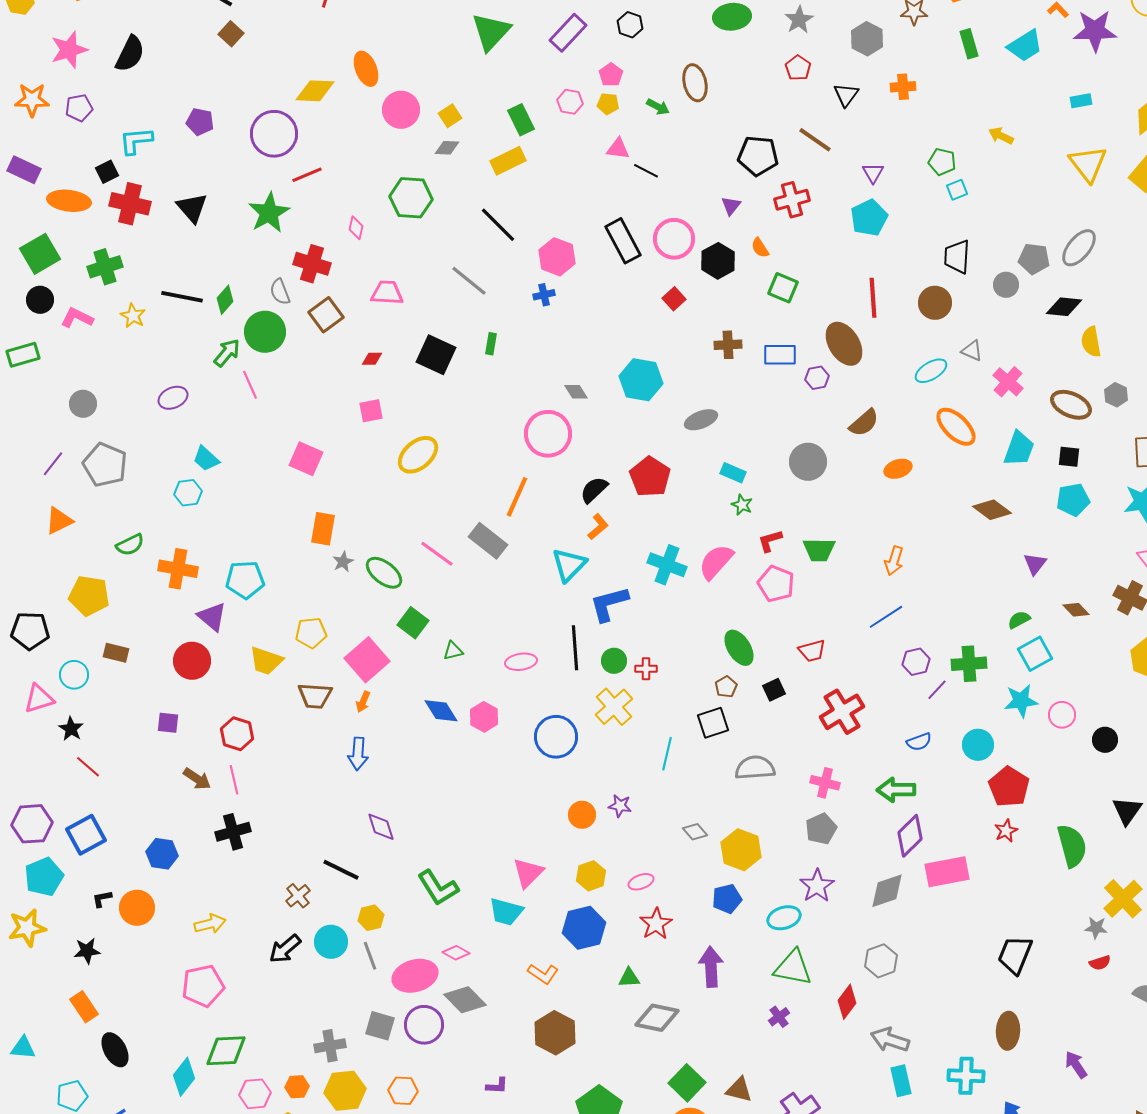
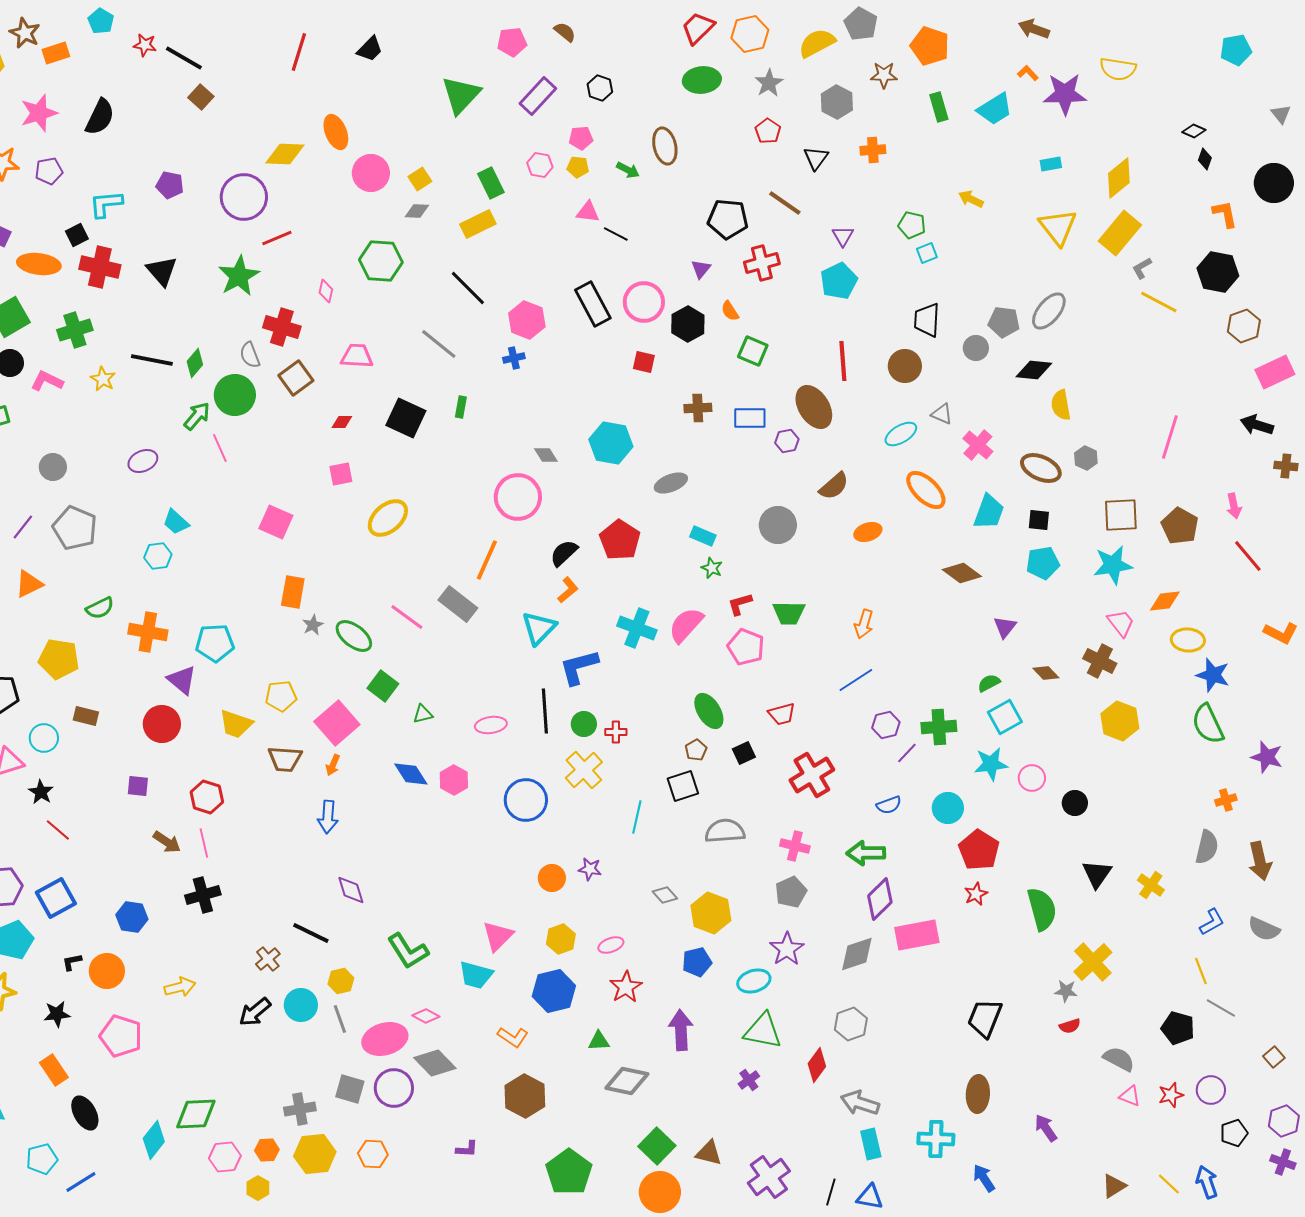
pink pentagon: (611, 75) -> (581, 138), turned 30
red square: (674, 299) -> (644, 362), turned -35
pink pentagon: (203, 986) -> (121, 1036), moved, turned 30

